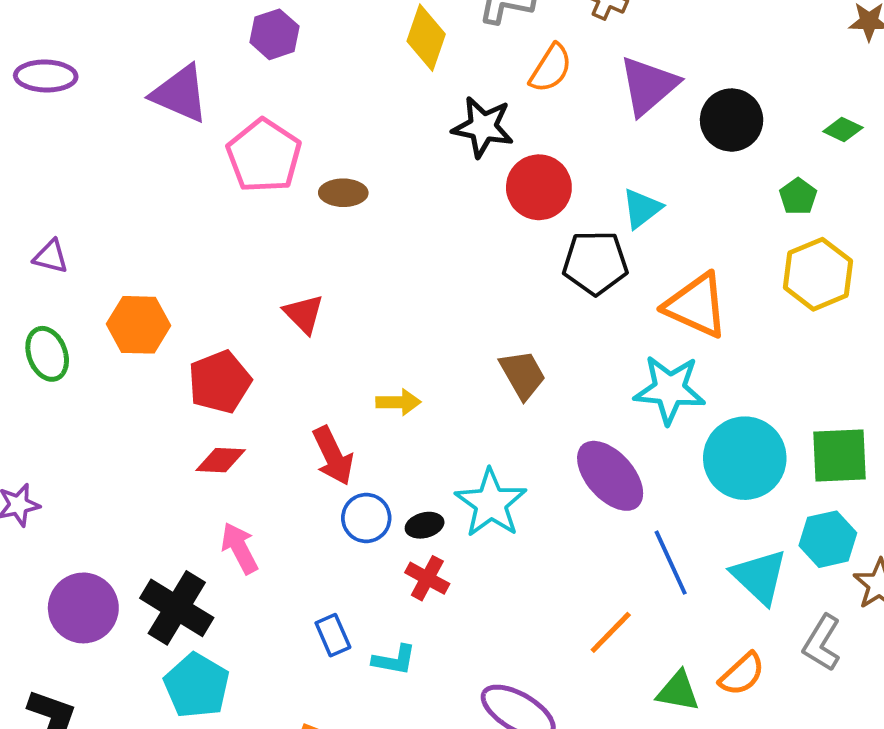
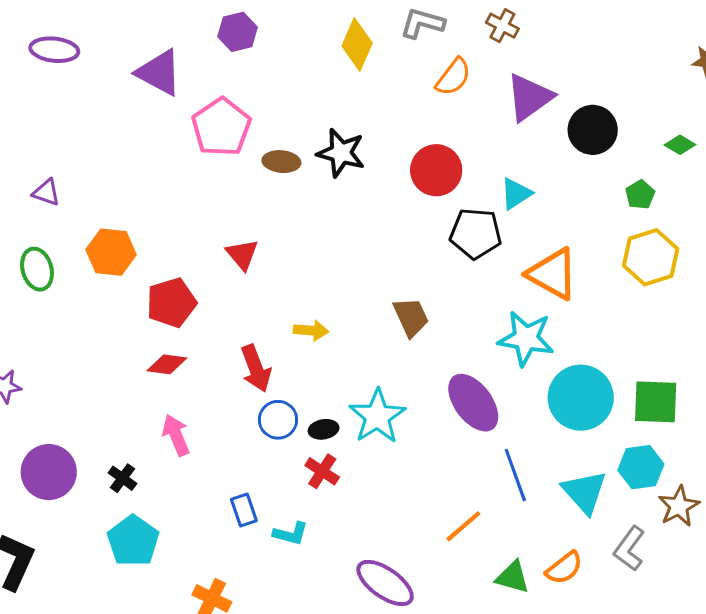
black star: (483, 127) -> (341, 153), moved
black cross: (177, 608) -> (122, 478), size x0.5

